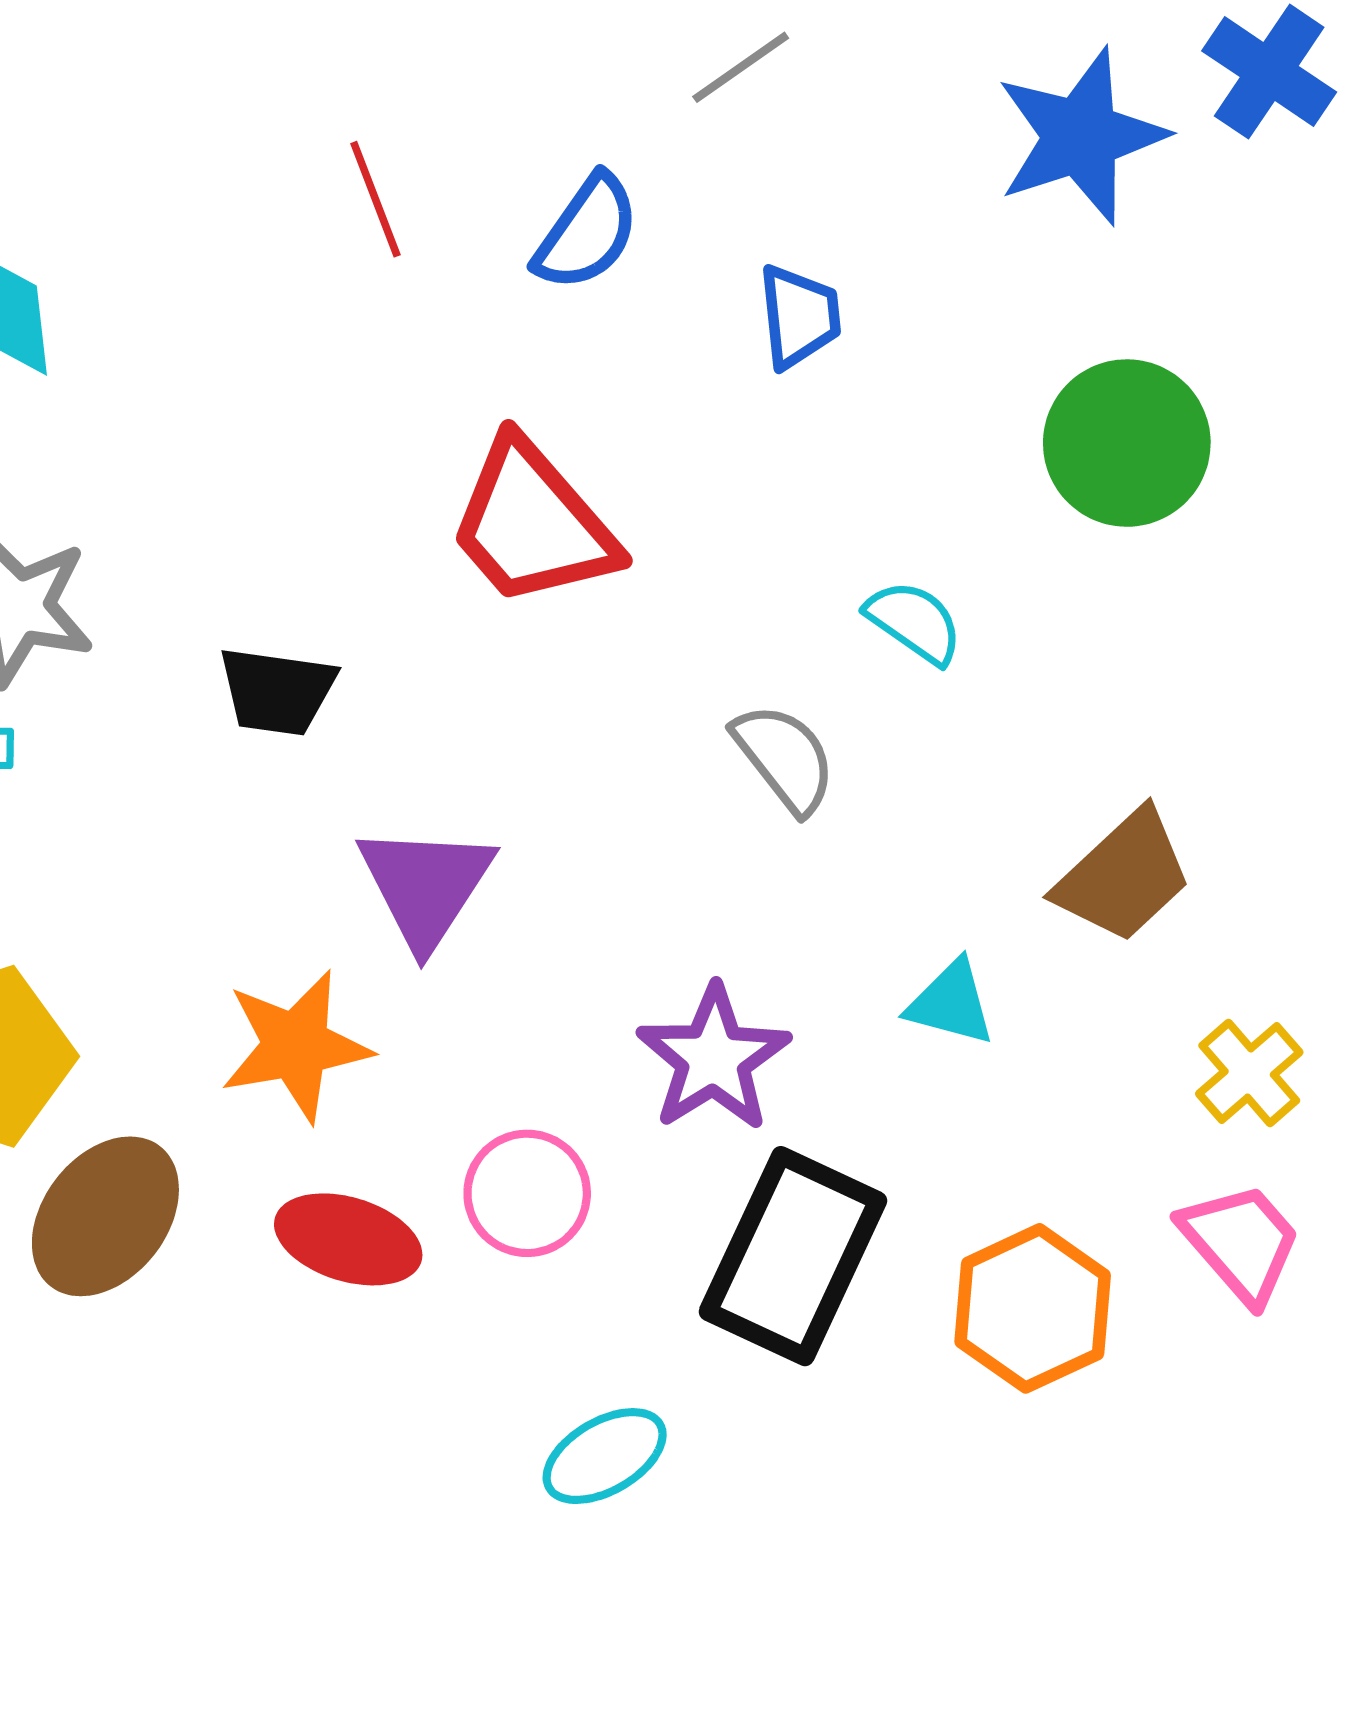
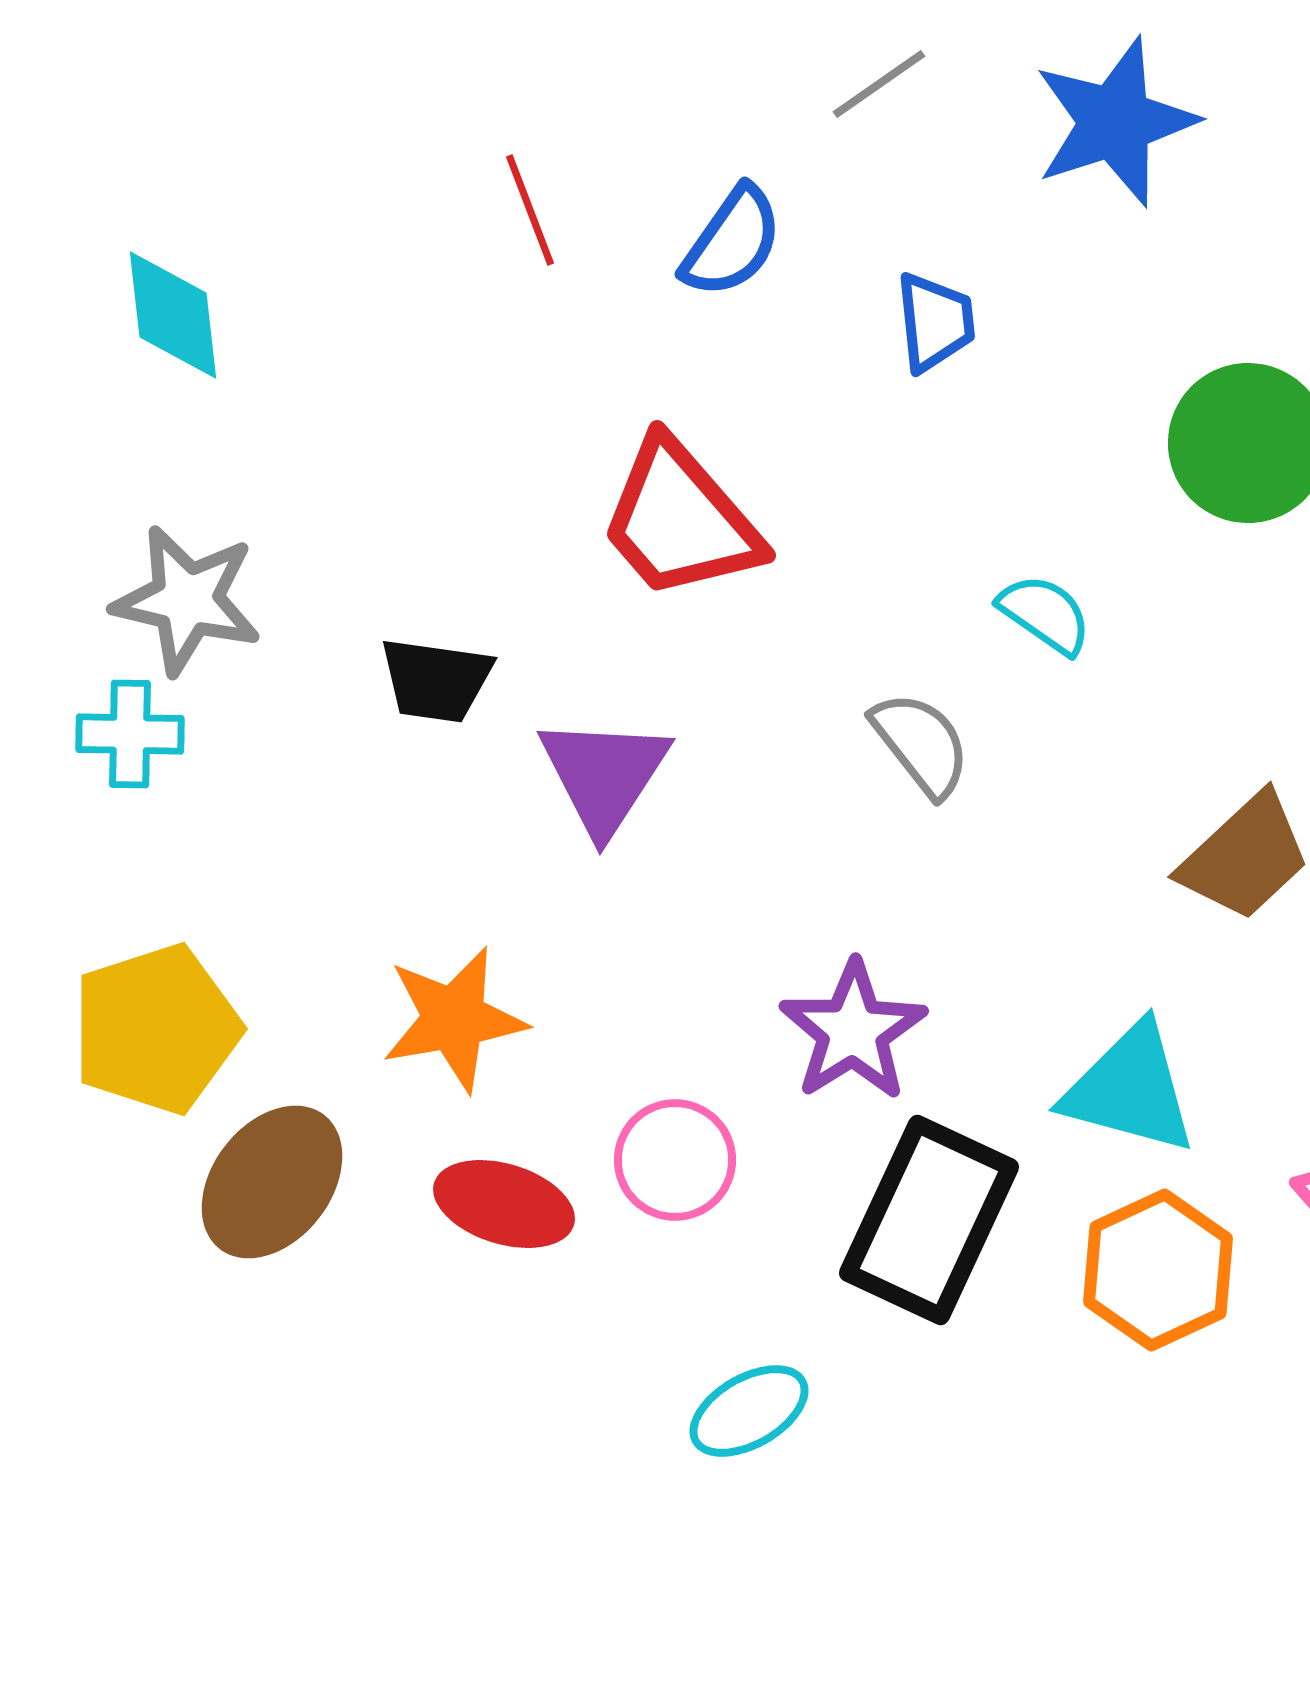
blue star: (1081, 136) -> (1115, 122), moved
purple triangle: (426, 886) -> (604, 775), moved
cyan triangle: (951, 1003) -> (1130, 1089), moved, size x1.6

